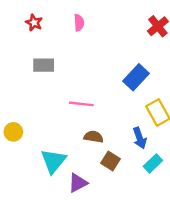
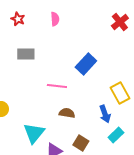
blue rectangle: (136, 77) -> (86, 64), moved
brown square: (110, 161) -> (81, 143), moved

